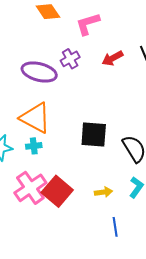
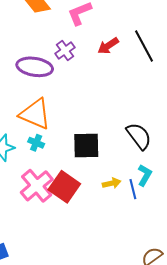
black square: (94, 134) -> (86, 145), moved
cyan cross: (34, 146) -> (36, 143), turned 35
blue line: (115, 227) -> (133, 189), moved

